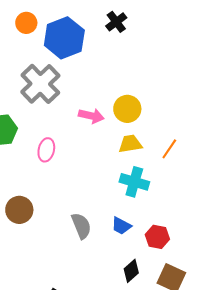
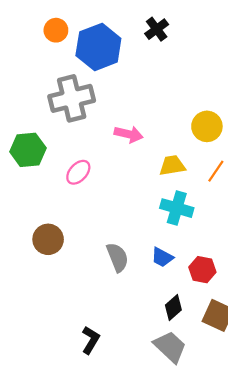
gray cross: (40, 84) -> (72, 98), turned 30
yellow circle: (127, 109) -> (207, 126), moved
pink ellipse: (46, 150) -> (78, 172), turned 30

